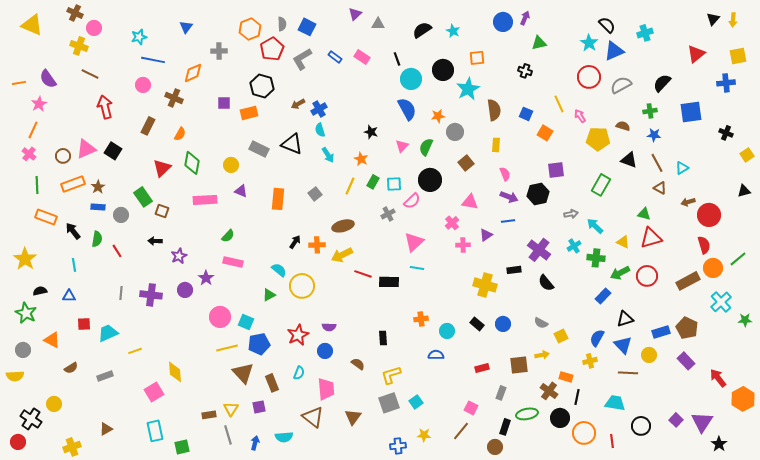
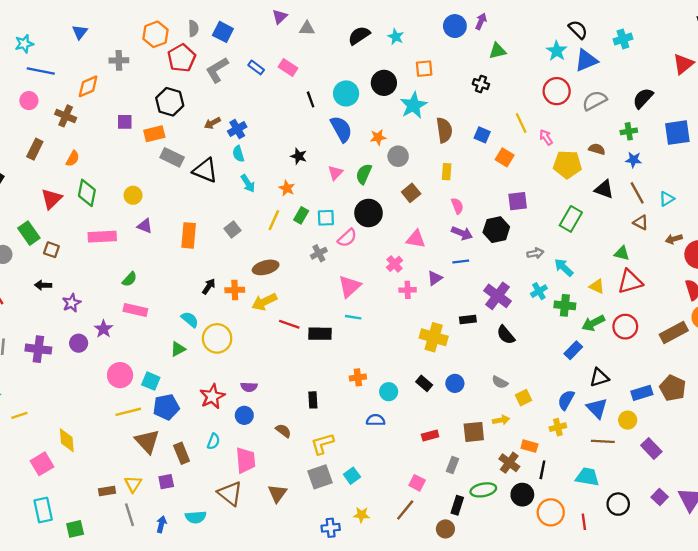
black line: (397, 59) -> (311, 99), moved
gray rectangle: (259, 149) -> (172, 157), moved
purple rectangle: (686, 361) -> (651, 448), moved

